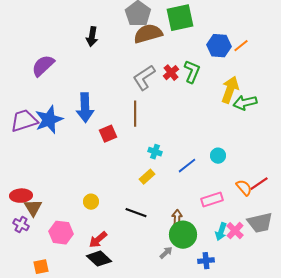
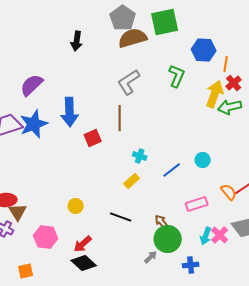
orange line: (241, 46) -> (226, 64), moved, turned -42
purple semicircle: (43, 66) -> (32, 85), moved
red cross: (171, 73) -> (234, 83), moved
brown arrow: (177, 218) -> (162, 222), turned -42

